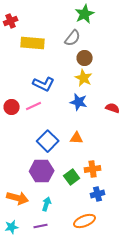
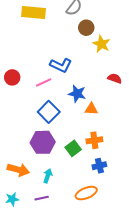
yellow star: (84, 78) -> (101, 44), moved
blue L-shape: (44, 84) -> (61, 65), moved
blue star: (79, 102) -> (77, 94), moved
pink line: (34, 106) -> (44, 82), moved
orange triangle: (77, 138) -> (91, 109), moved

